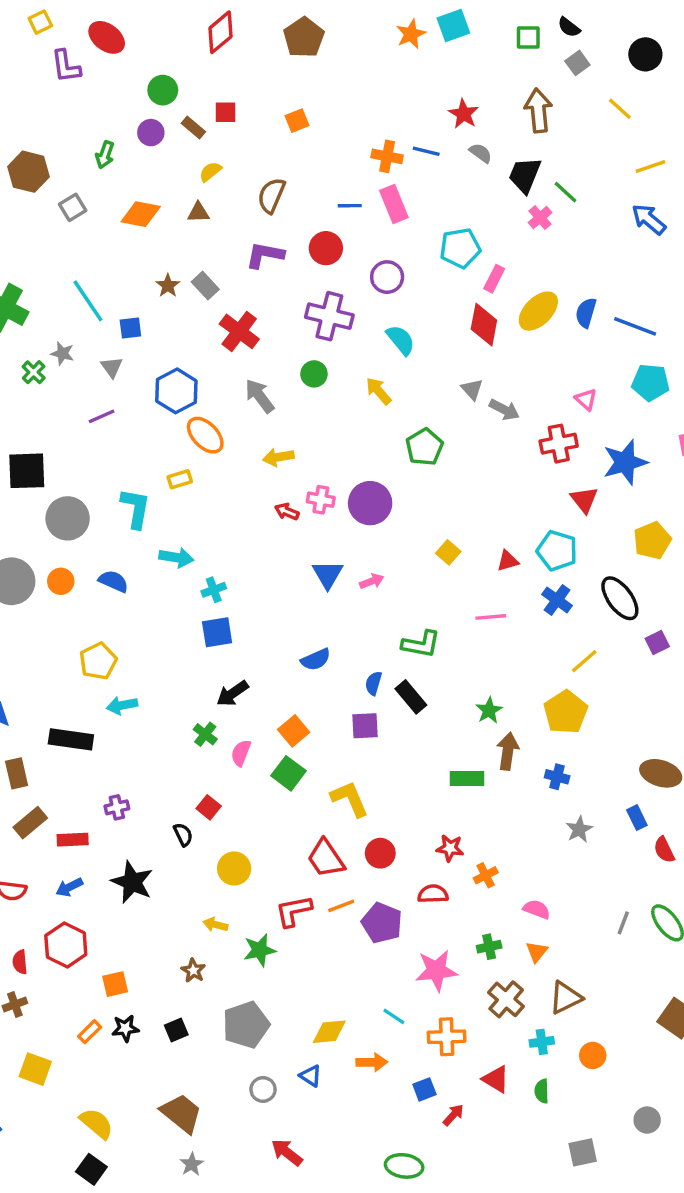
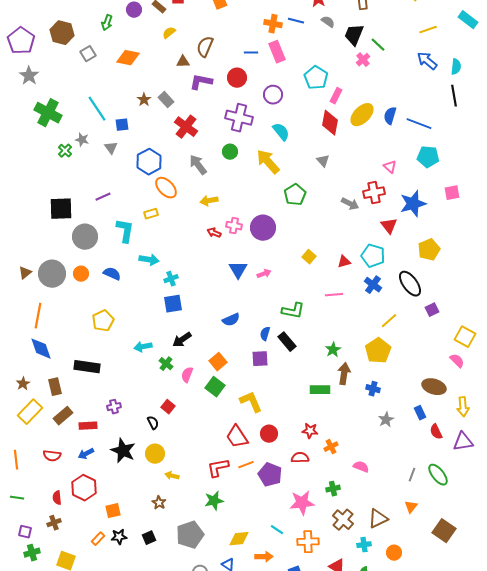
brown triangle: (198, 212) -> (183, 62), moved
cyan pentagon: (460, 248) -> (316, 78), turned -30
yellow arrow: (379, 391) -> (268, 162), size x1.5
gray arrow: (504, 410) -> (350, 204), moved
purple line: (102, 416) -> (103, 197), moved
cyan arrow: (122, 705) -> (143, 347), moved
yellow circle: (234, 869) -> (155, 454), moved
green star: (260, 950) -> (214, 501), moved
orange triangle: (537, 952) -> (411, 507), moved

